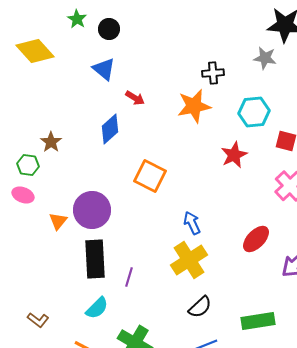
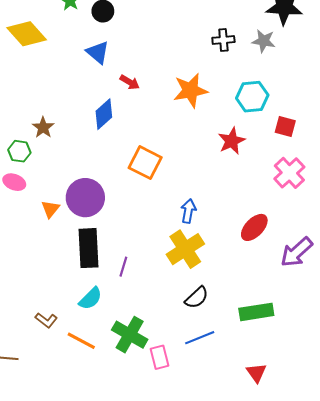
black cross: (213, 73) -> (223, 40), moved
blue arrow: (192, 223) -> (188, 211), turned 35
brown L-shape: (38, 320) -> (46, 320), moved

